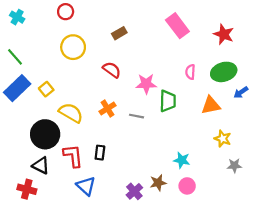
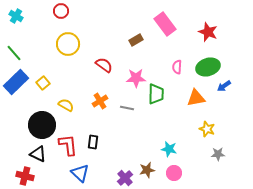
brown rectangle: (119, 33) -> (136, 40), moved
yellow semicircle: (71, 113) -> (66, 105), size x0.7

